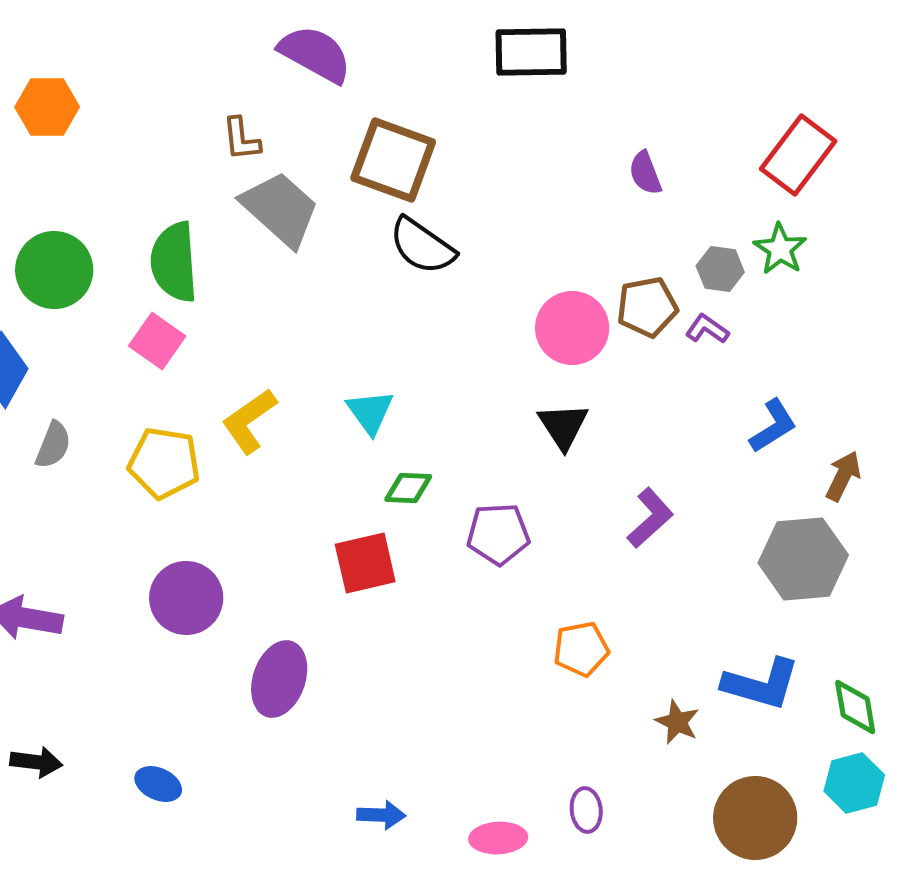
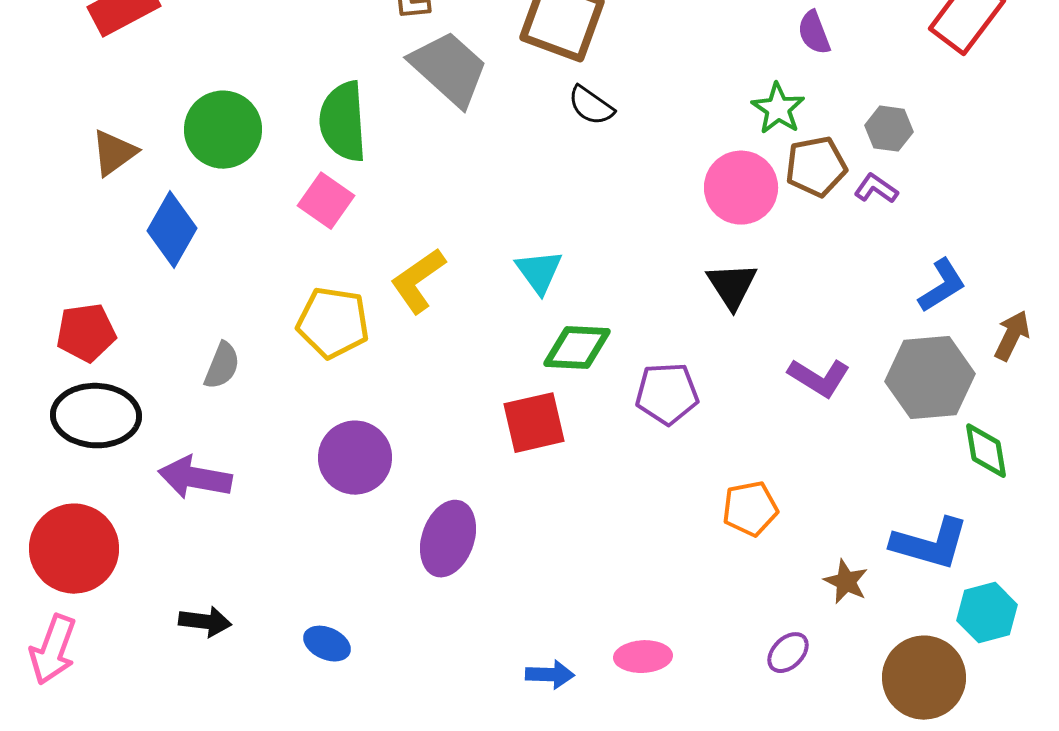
black semicircle: (422, 246) -> (591, 106), size x0.7
green star: (780, 249) -> (778, 109), moved
gray semicircle: (53, 445) -> (222, 366), moved
green diamond: (408, 488) -> (577, 348), size x1.4
purple L-shape: (650, 518) -> (819, 378), turned 74
gray hexagon: (803, 559) -> (930, 378), moved
green diamond: (855, 707) -> (986, 451), moved
cyan hexagon: (854, 783) -> (987, 613), moved
purple ellipse: (586, 810) -> (788, 653), moved, turned 51
pink ellipse: (498, 838) -> (643, 657), moved

